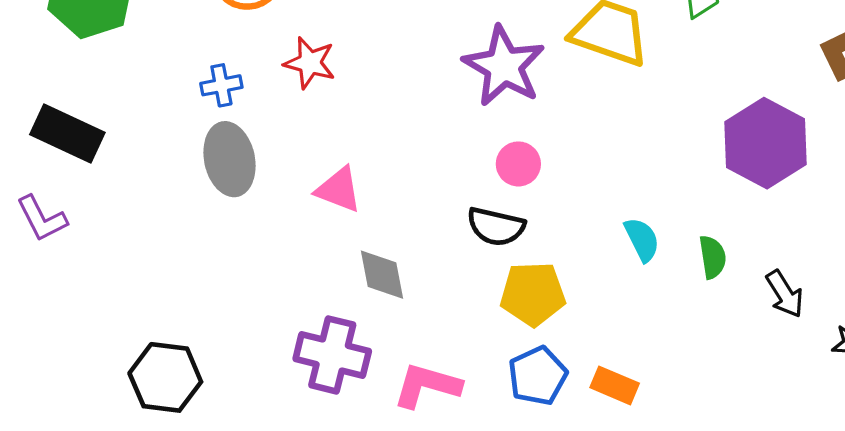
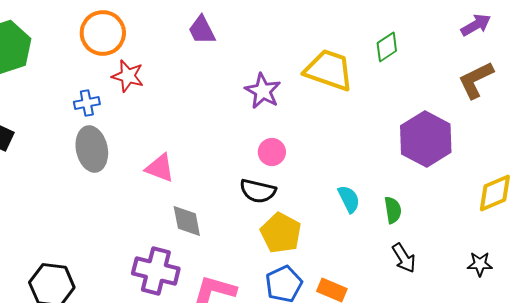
red star: (310, 63) -> (128, 76), moved
purple star: (504, 66) -> (263, 91), size x0.7
yellow pentagon: (533, 294) -> (281, 233), turned 30
black arrow: (785, 294) -> (404, 258), moved

